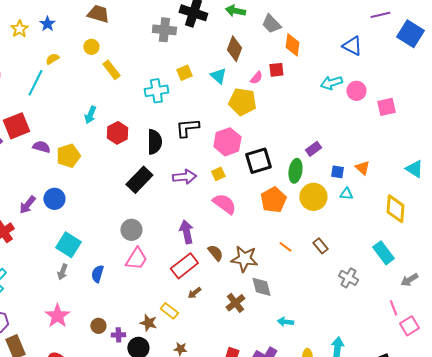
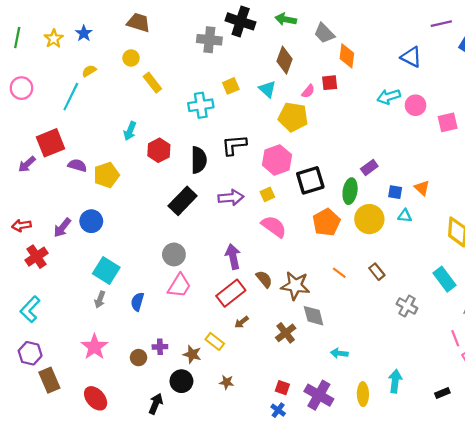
purple cross: (118, 335) -> (160, 347), moved

